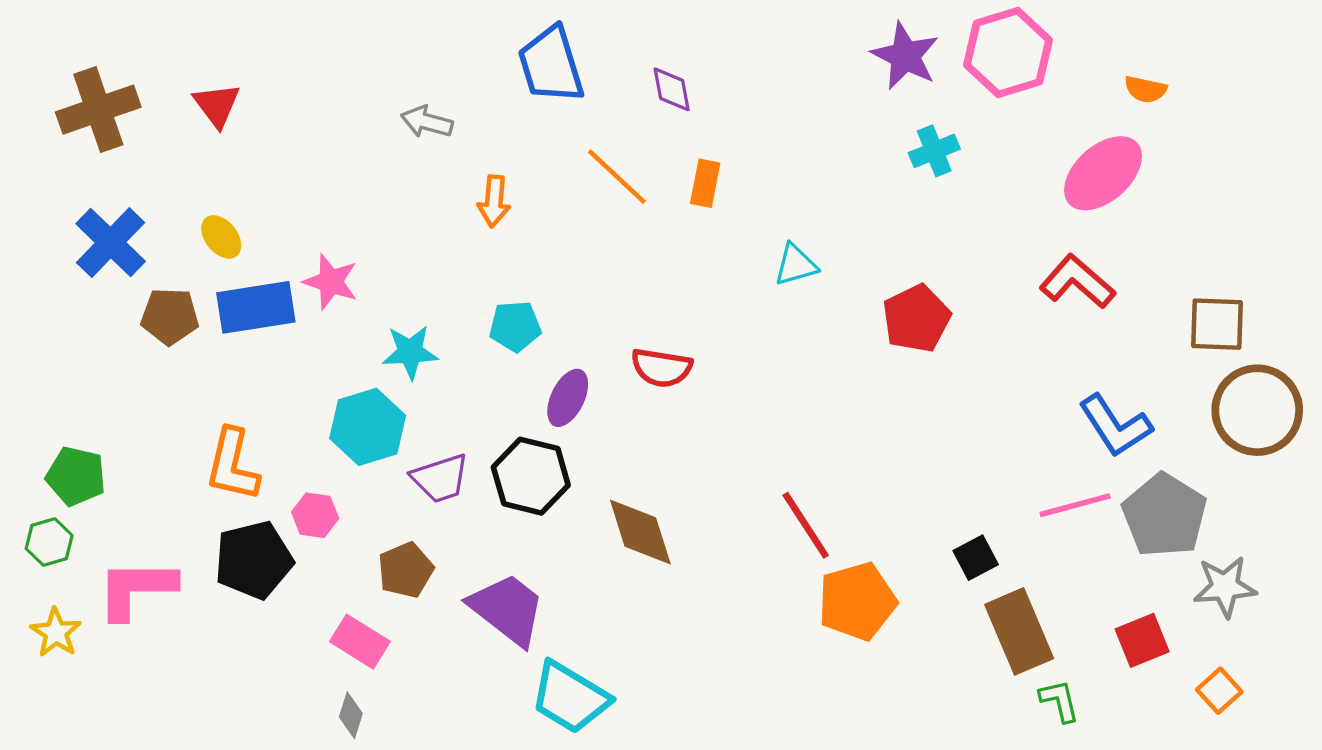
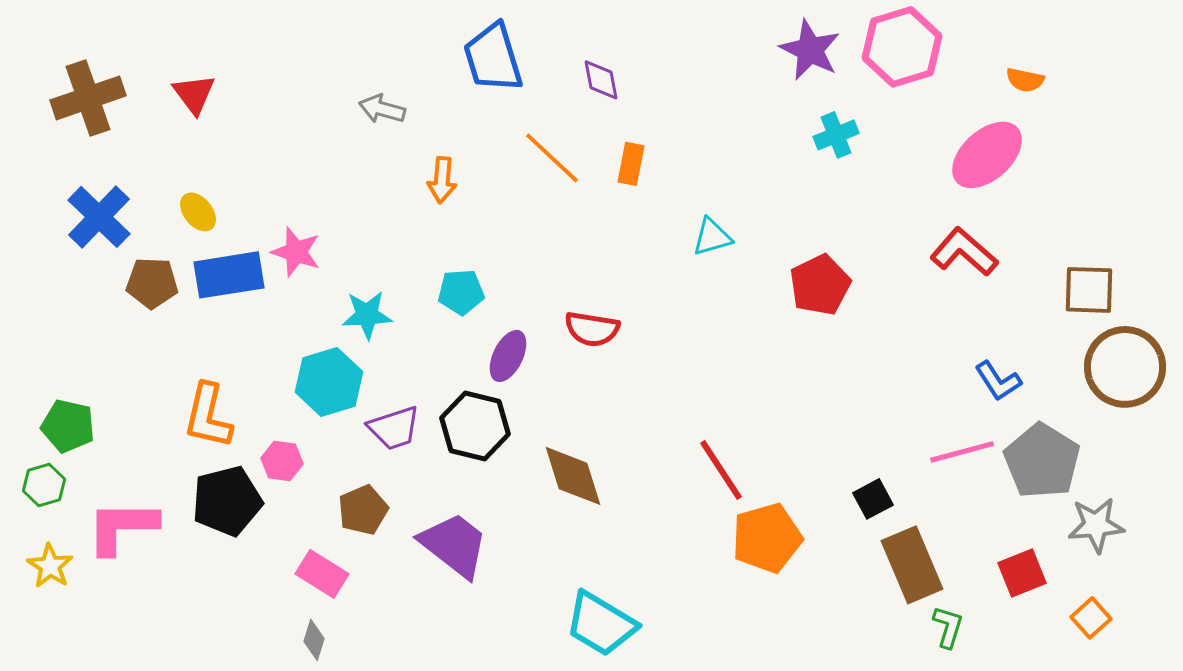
blue L-shape: (1115, 426) -> (998, 381), size x0.7
cyan trapezoid: (570, 697) -> (601, 624), moved
green L-shape: (1059, 701) -> (948, 627), turned 30

